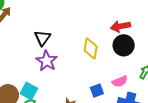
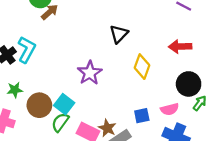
black triangle: (43, 38) -> (119, 34), moved
black circle: (124, 45) -> (189, 84), moved

